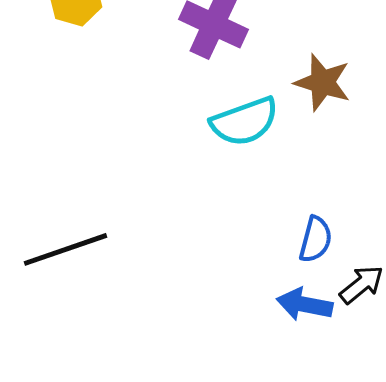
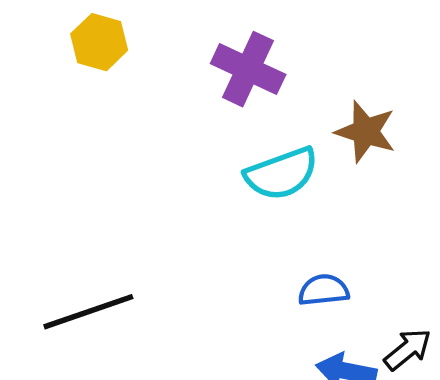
blue semicircle: (316, 239) -> (324, 290), moved, turned -111

